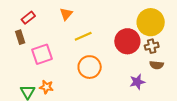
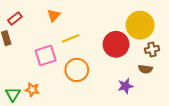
brown cross: (152, 46) -> (152, 49), moved
pink square: (42, 54) -> (46, 55), moved

